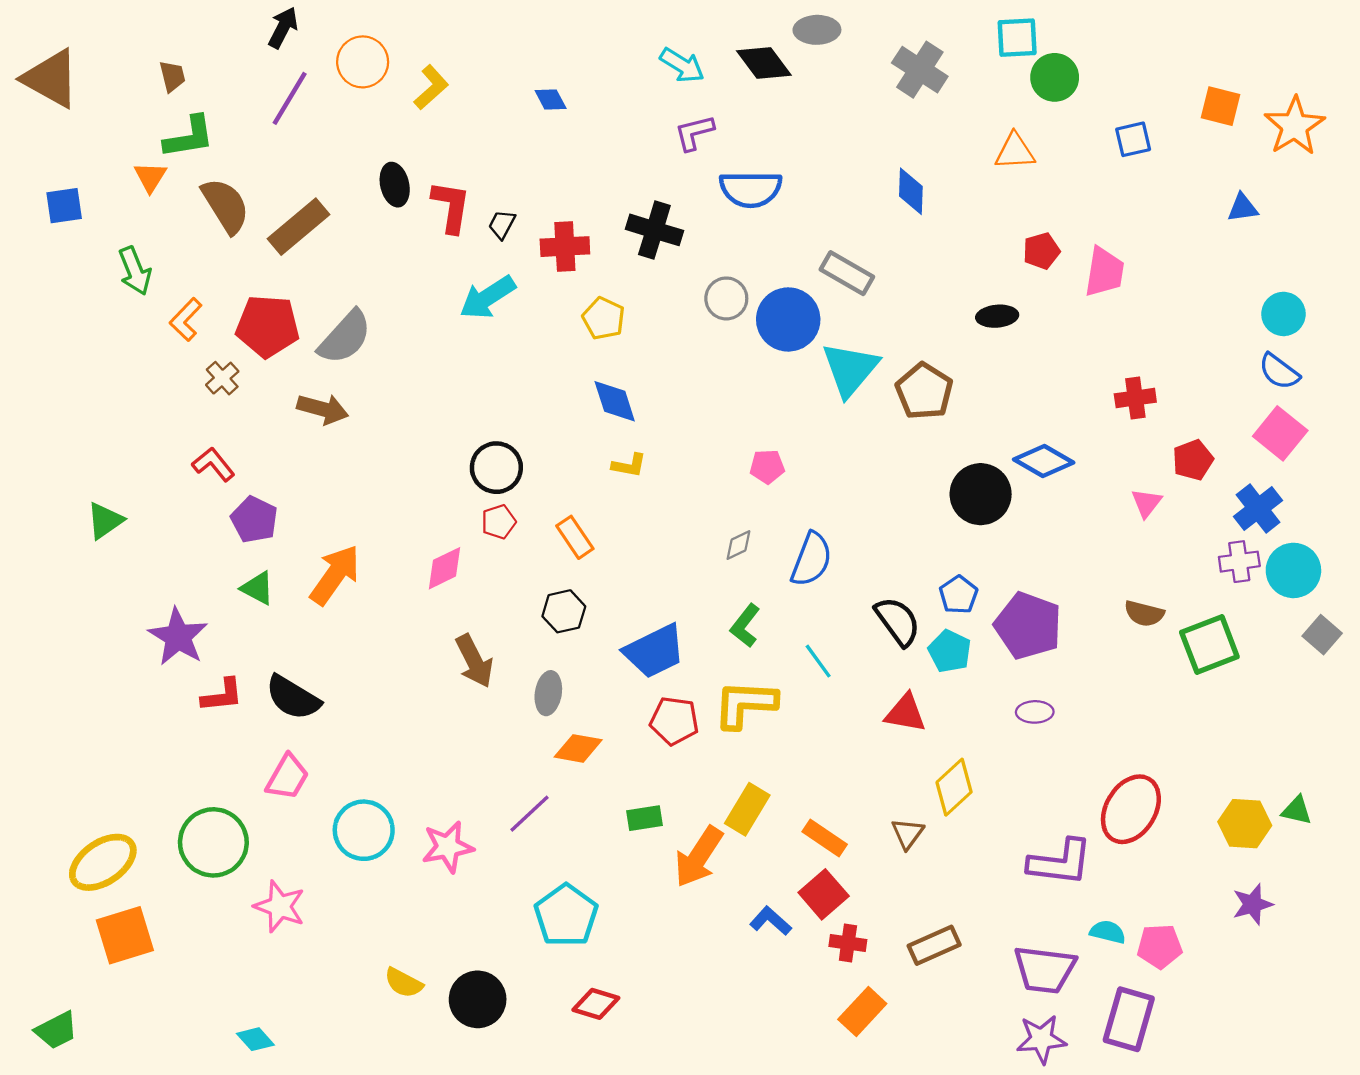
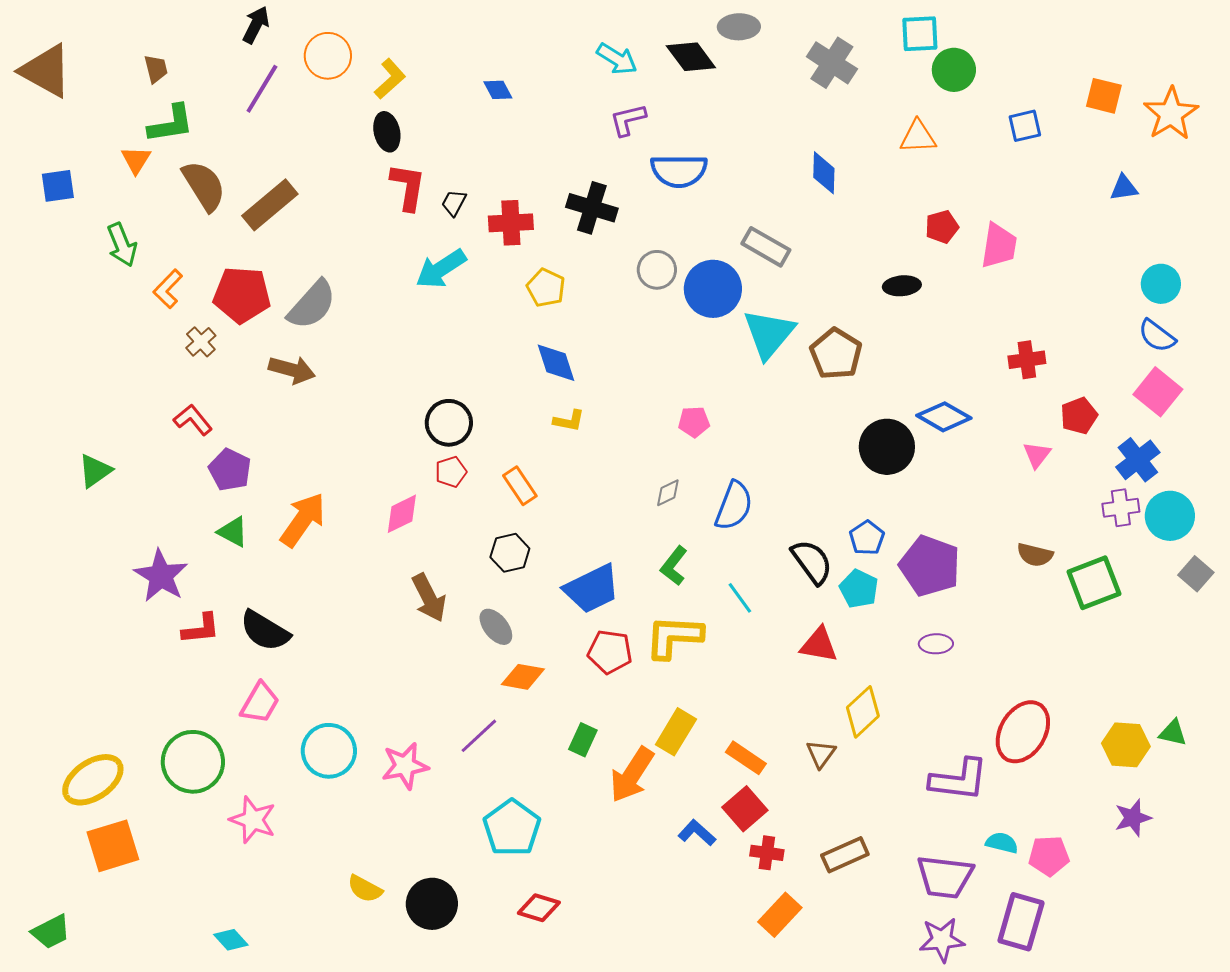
black ellipse: (395, 185) -> (387, 132), moved
gray ellipse: (548, 693) -> (496, 627), turned -48
green rectangle: (645, 818) -> (583, 740), turned -56

